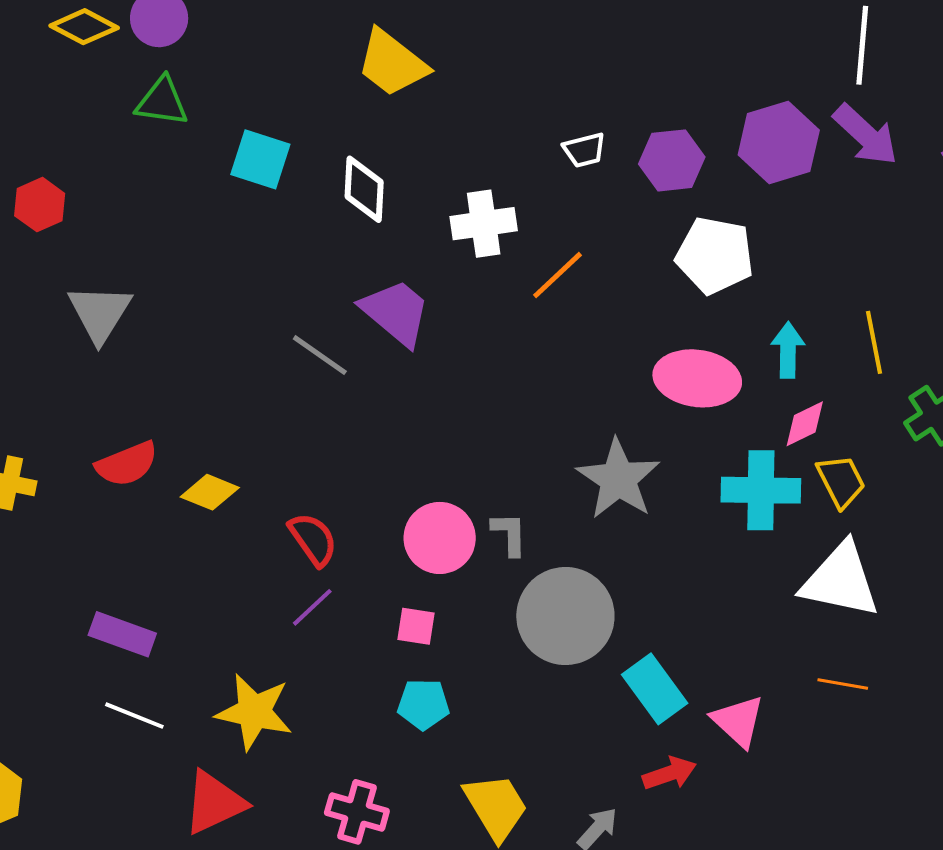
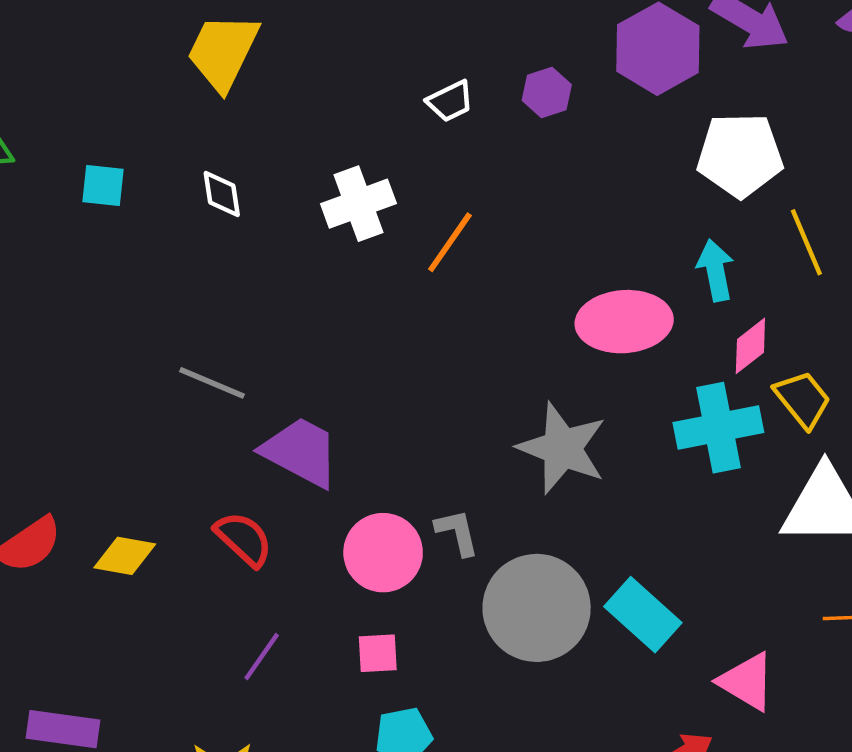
yellow trapezoid: (392, 63) -> (223, 52), turned 90
cyan square: (260, 159) -> (103, 185), size x0.7
purple hexagon: (672, 160) -> (547, 92), size x0.7
white diamond: (364, 189) -> (222, 194), size x0.7
white pentagon: (715, 255) -> (740, 155), moved
purple trapezoid: (396, 312) -> (301, 452), moved
red semicircle: (313, 539) -> (244, 539), moved
cyan rectangle: (655, 689) -> (643, 615), moved

